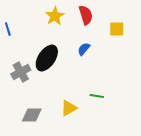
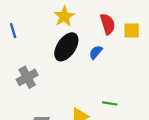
red semicircle: (86, 15) -> (108, 24), moved
black ellipse: (47, 58) -> (66, 47), moved

